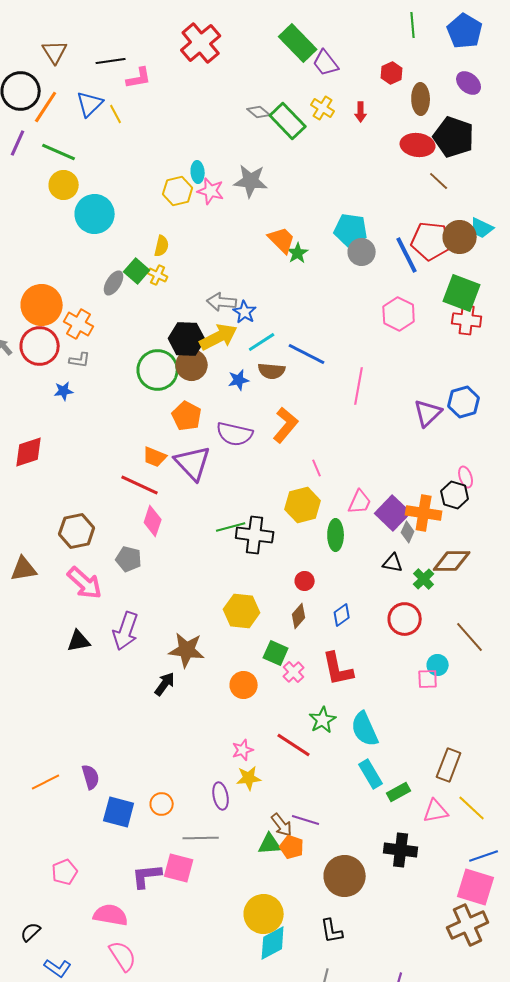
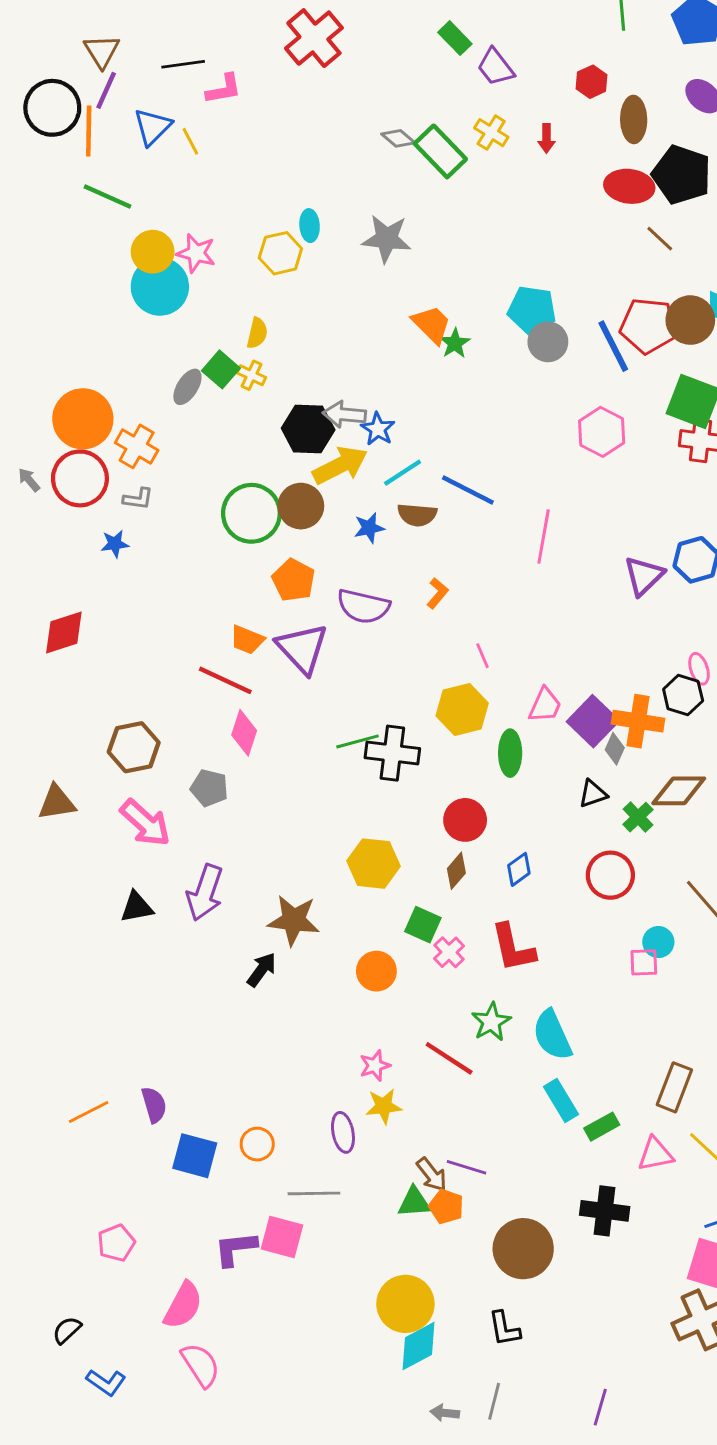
green rectangle: (298, 43) -> (455, 38), size x0.6
orange line: (46, 107) -> (89, 131), turned -32
purple line: (18, 143) -> (106, 90), moved
yellow circle: (64, 185) -> (153, 252), moved
pink star: (211, 191) -> (196, 253), moved
black hexagon: (187, 339) -> (308, 429), moved
orange L-shape: (286, 425) -> (437, 593), size x0.6
black triangle: (393, 563) -> (593, 794), turned -30
red circle: (305, 581) -> (465, 820), size x1.5
pink semicircle: (111, 915) -> (183, 1305), turned 108

